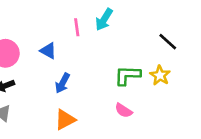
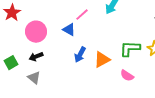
pink line: (77, 27) -> (82, 15), moved, turned 56
orange triangle: (65, 120) -> (102, 60), moved

